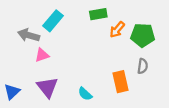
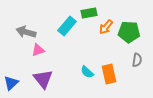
cyan rectangle: (53, 21) -> (67, 26), moved
gray semicircle: (143, 66) -> (137, 60), moved
cyan semicircle: (85, 94) -> (87, 72), moved

